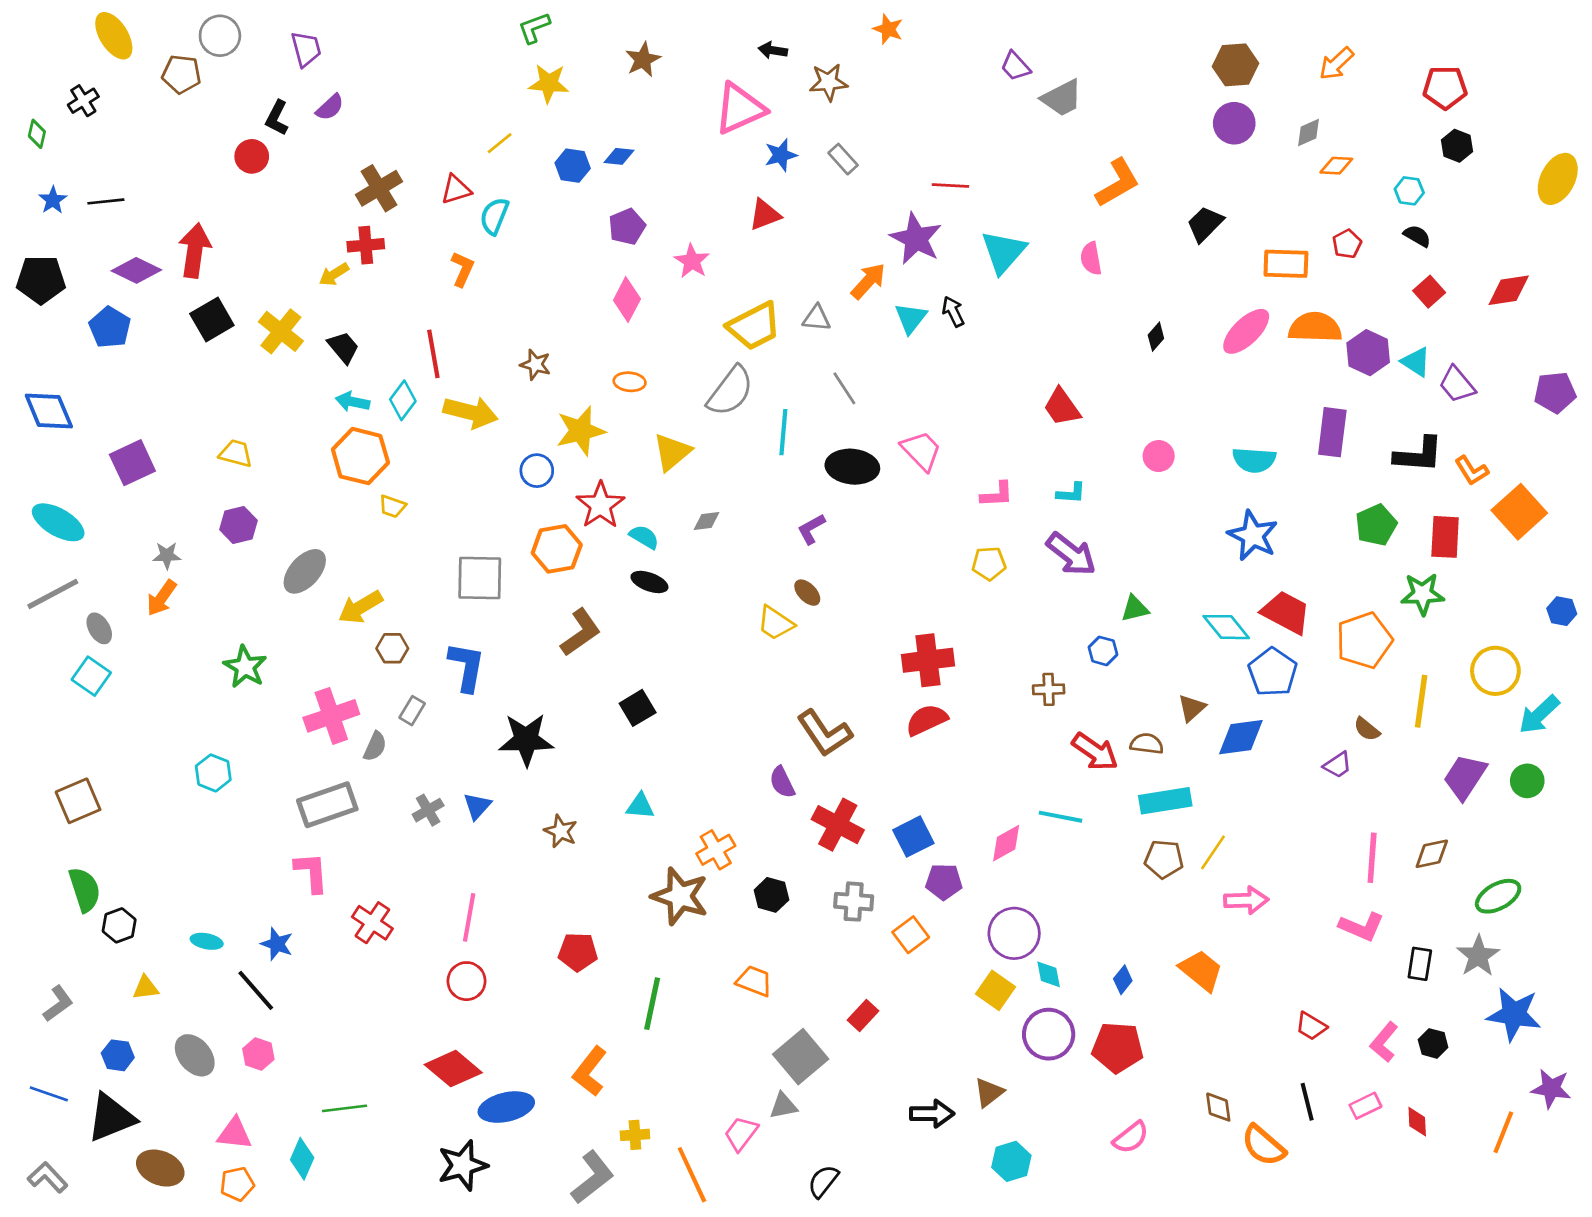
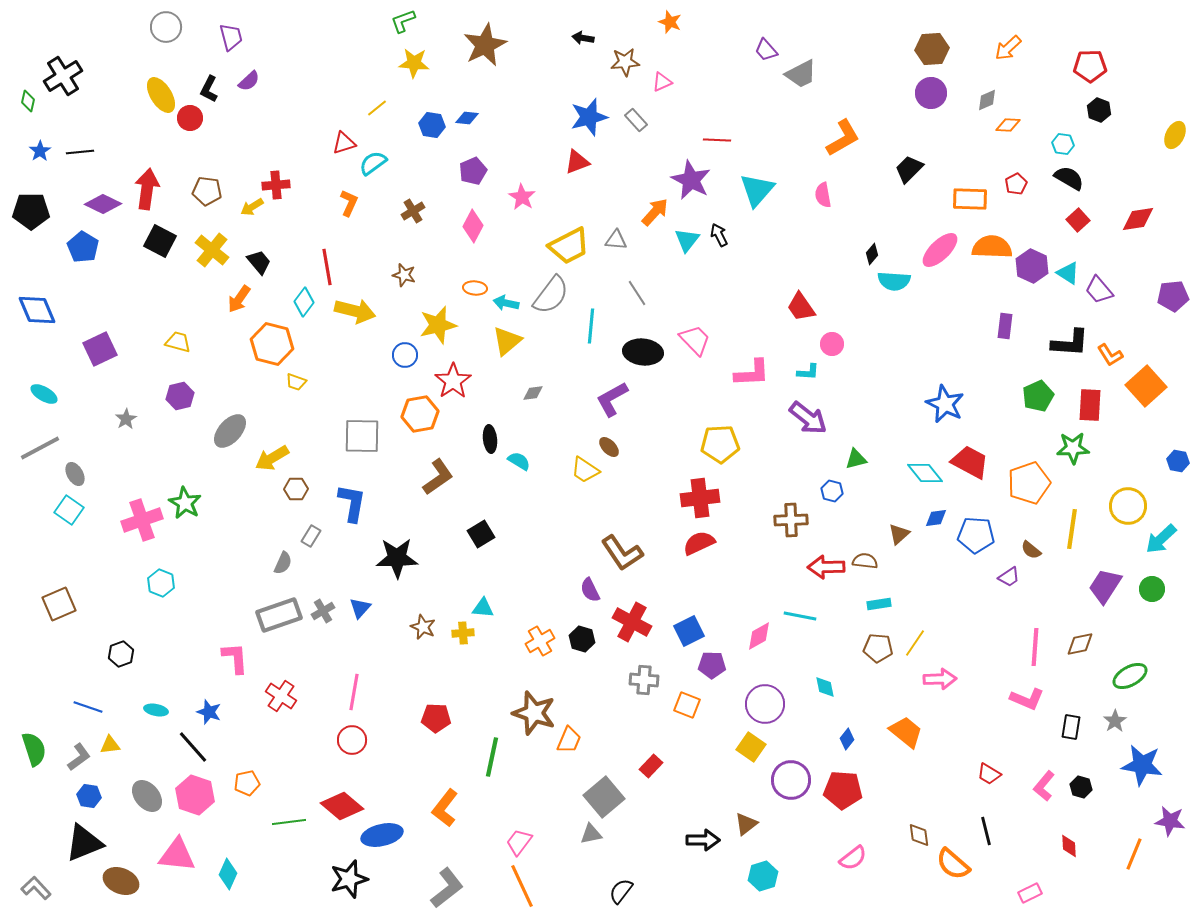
yellow ellipse: (114, 36) -> (161, 95), moved
brown star: (643, 60) -> (485, 45), size x1.6
brown pentagon: (181, 74) -> (207, 191), moved
black cross: (83, 101) -> (63, 76), size x1.6
pink triangle: (740, 109) -> (662, 82), moved, size x0.5
blue star: (781, 155) -> (589, 117), size x1.5
yellow ellipse: (1558, 179) -> (1175, 135), size x0.7
brown cross: (379, 188) -> (413, 211), moved, size x0.7
cyan semicircle: (494, 216) -> (373, 163), turned 32
black semicircle: (1417, 236) -> (1069, 178), size x1.4
black square: (212, 319) -> (160, 241), turned -32
cyan arrow: (352, 402) -> (506, 303), moved
purple rectangle: (1332, 432) -> (1005, 326), size x0.7
pink circle: (1159, 456) -> (832, 344), moved
cyan semicircle: (1254, 460) -> (894, 281), moved
pink L-shape: (997, 494) -> (752, 373), size x1.4
cyan ellipse: (58, 522) -> (44, 394), size x0.7
purple L-shape: (811, 529) -> (612, 399), size x1.5
cyan semicircle: (644, 537) -> (519, 461), moved
gray star: (167, 555) -> (126, 419), turned -30
yellow pentagon: (989, 563) -> (720, 444), moved, size x1.5
black ellipse: (649, 582) -> (490, 439), turned 64
orange arrow: (162, 598) -> (239, 299), moved
blue pentagon: (1273, 672) -> (976, 535), moved, turned -30
brown cross: (1049, 689) -> (791, 520), size x1.4
pink cross: (331, 716) -> (142, 520), moved
blue diamond: (1241, 737) -> (936, 518), moved, size x0.6
red arrow: (1095, 752) -> (826, 567), turned 144
cyan rectangle: (1165, 801) -> (879, 604), size x0.6
gray rectangle: (327, 805) -> (279, 615), moved
green semicircle: (85, 890) -> (34, 749), moved
black hexagon: (771, 895) -> (582, 639), moved
brown star: (680, 896) -> (534, 713), moved
black hexagon: (119, 925) -> (121, 654), moved
orange square: (911, 935) -> (687, 705), turned -32
gray star: (1478, 956) -> (1115, 721), size x0.7
cyan diamond: (1049, 974) -> (825, 687), moved
orange trapezoid: (754, 981) -> (569, 740), turned 92
gray L-shape: (58, 1004) -> (79, 757), moved
pink hexagon: (258, 1054) -> (195, 795), size x1.6
blue line: (49, 1094) -> (88, 707), moved
pink rectangle: (1365, 1106) -> (1030, 893), moved
green line: (345, 1108) -> (289, 822), moved
pink triangle: (234, 1134) -> (177, 855), size x1.4
pink trapezoid: (741, 1134) -> (519, 842), moved
yellow cross: (635, 1135) -> (463, 633), moved
orange pentagon: (237, 1184) -> (247, 783), moved

